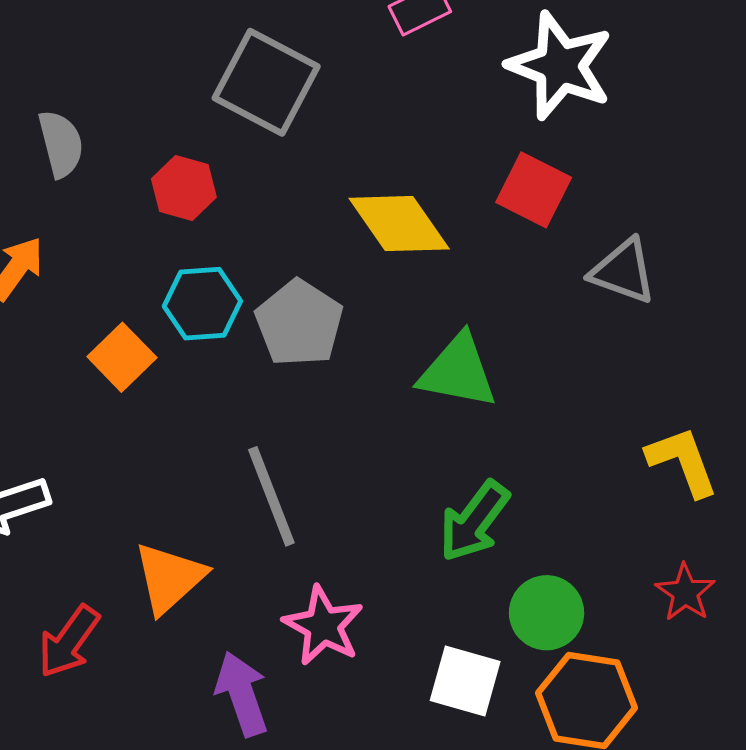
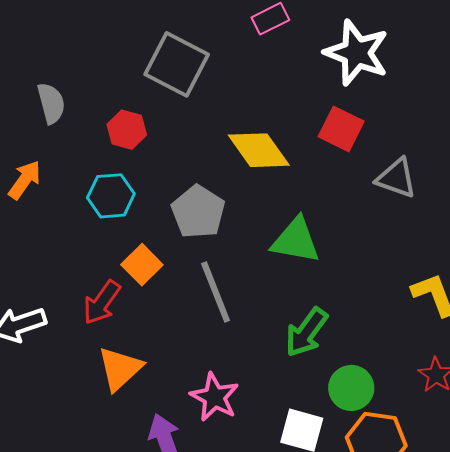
cyan hexagon: (202, 304) -> (111, 196), moved
orange square: (122, 357) -> (142, 265), moved
gray line: (271, 496) -> (216, 292), moved
red arrow: (69, 642) -> (102, 302), moved

